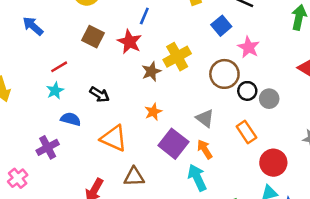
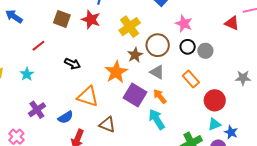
pink star: (249, 47) -> (184, 24), moved
brown star: (151, 71) -> (135, 55), moved
brown circle: (224, 74) -> (158, 45), moved
cyan star: (55, 91) -> (27, 74), moved
orange star: (153, 112) -> (116, 72), size x1.6
blue semicircle: (71, 119) -> (66, 117), moved, turned 140
brown triangle: (134, 177) -> (107, 125), turned 30

